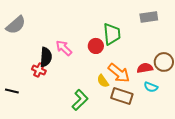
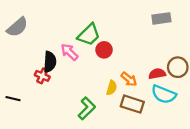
green trapezoid: (112, 34) -> (89, 35), moved, turned 50
orange arrow: (119, 73) -> (129, 79), size x0.7
yellow semicircle: (103, 81) -> (112, 88), turned -128
cyan semicircle: (151, 87) -> (164, 94), size x1.6

